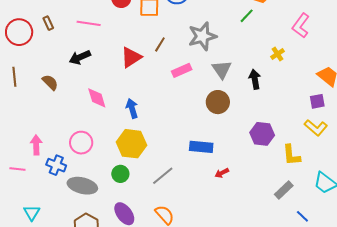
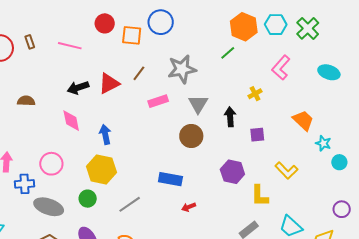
black arrow: (80, 57) -> (78, 88), moved
brown semicircle: (50, 82) -> (26, 101), turned -48
purple square: (317, 101) -> (257, 135), moved
blue cross: (56, 165) -> (25, 184), turned -30

